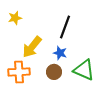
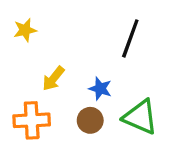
black line: (65, 27) -> (130, 38), moved
yellow arrow: (32, 47) -> (53, 79), size x0.7

